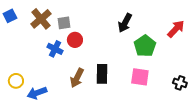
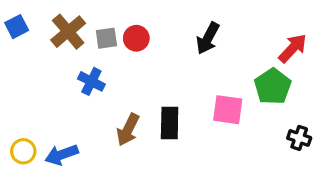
red circle: (75, 40) -> (136, 38), moved
green pentagon: (145, 46) -> (273, 86), moved
pink square: (140, 77) -> (228, 110), moved
yellow circle: (16, 81) -> (23, 151), moved

